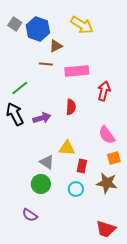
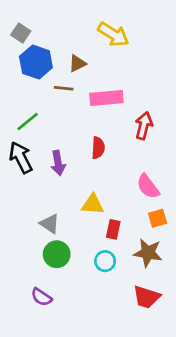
blue hexagon: (38, 29) -> (36, 62), moved
purple arrow: (42, 118) -> (58, 163), turned 96
gray triangle: (47, 162) -> (50, 224), moved
red trapezoid: (106, 229) -> (147, 297), moved

